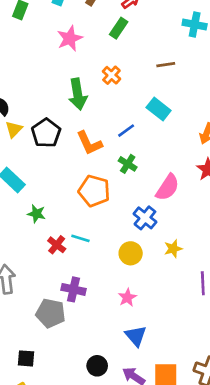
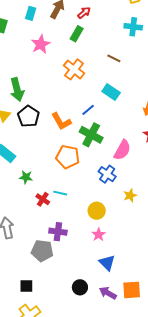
brown line: (166, 65) -> (114, 58), turned 40
orange cross: (111, 75) -> (74, 69), size x1.5
green arrow: (78, 94) -> (17, 90), moved
green cross: (128, 164) -> (91, 135), size x1.6
yellow circle: (131, 253) -> (97, 211), moved

